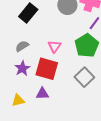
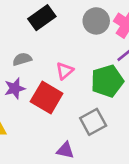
purple triangle: (42, 94) -> (65, 150), moved

